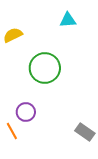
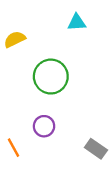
purple circle: (26, 112) -> (44, 126), moved

